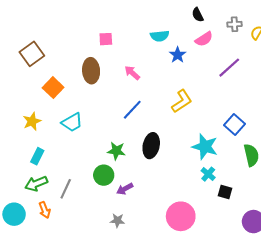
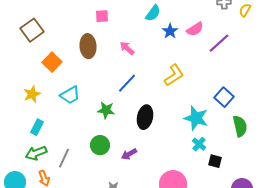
cyan semicircle: (160, 36) -> (153, 13), turned -48
pink semicircle: (204, 39) -> (195, 29), moved
green star: (116, 151) -> (106, 110), moved
purple arrow: (125, 189) -> (129, 154), moved

